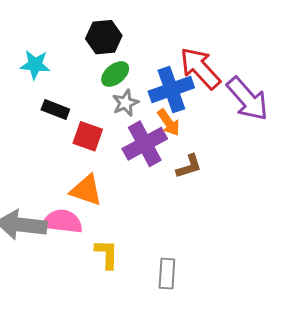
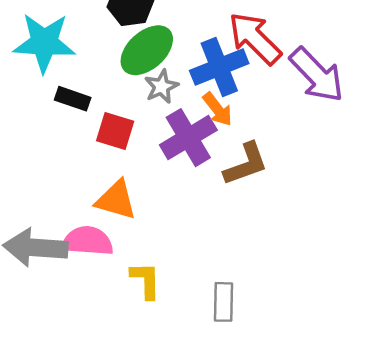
cyan star: (35, 65) -> (44, 43), size x1.6
green ellipse: (115, 74) -> (147, 50), size x1.5
brown L-shape: (189, 166) -> (246, 164), size x1.4

